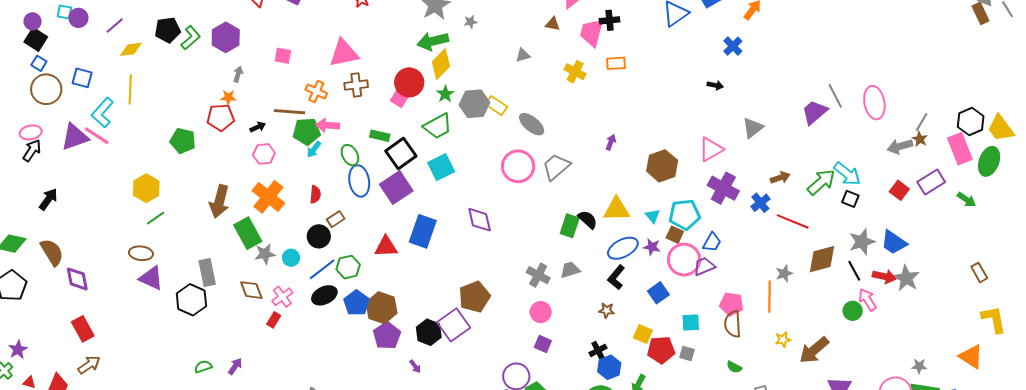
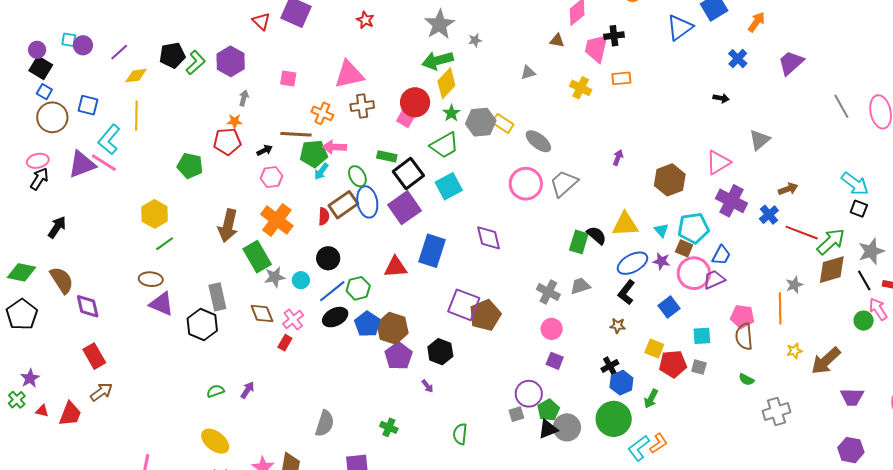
purple trapezoid: (815, 112) -> (791, 63), moved
green arrow: (821, 182) -> (831, 242), moved
brown rectangle: (336, 219) -> (343, 205), moved, size x1.6
purple square: (454, 325) -> (464, 305), moved, turned -32

